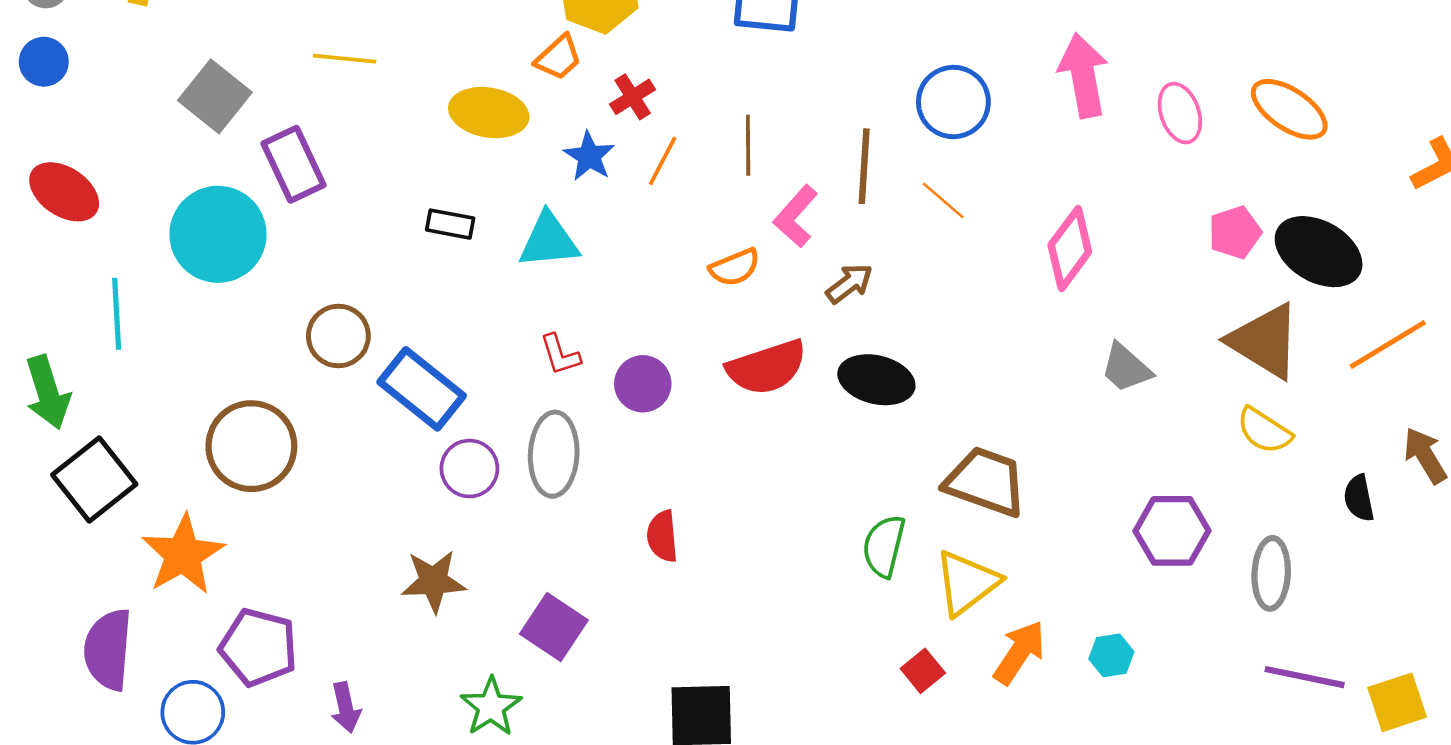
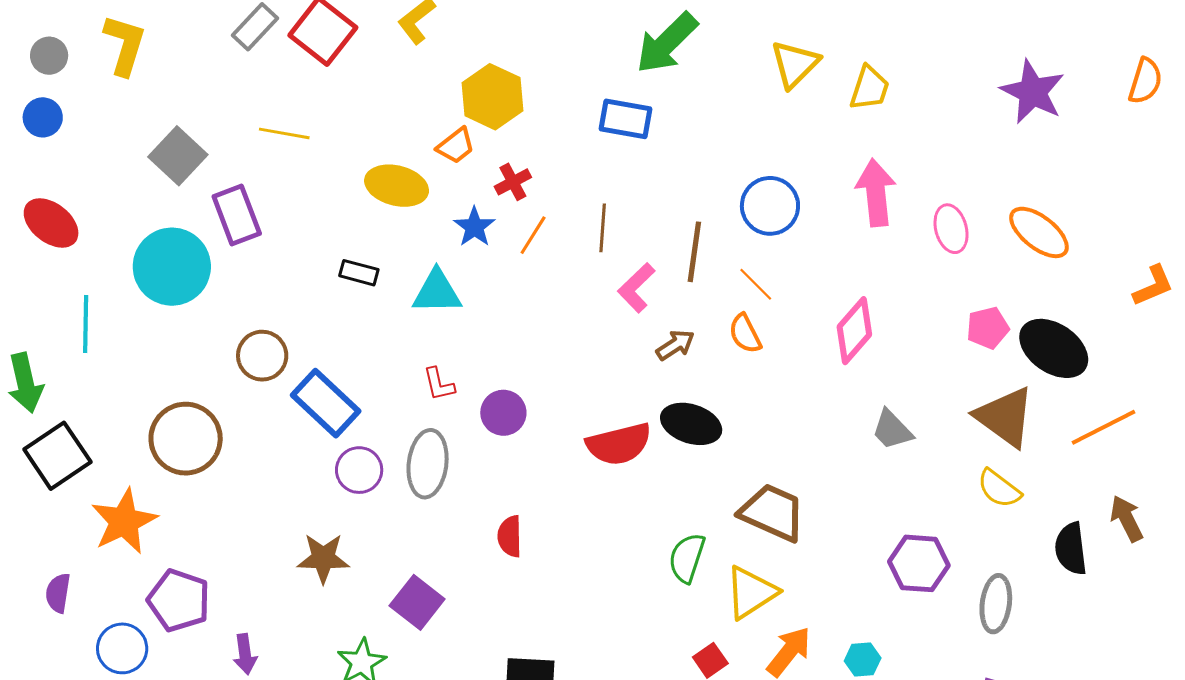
orange semicircle: (735, 267) -> (745, 334), moved, turned 81
red semicircle: (767, 367) -> (619, 444), moved
black semicircle: (1359, 498) -> (1071, 549), size x1.4
purple semicircle: (108, 650) -> (58, 593), size x0.6

